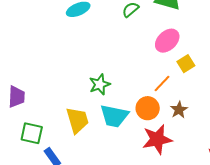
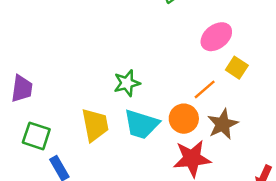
yellow square: (186, 64) -> (237, 68), turned -30
brown star: (179, 110) -> (223, 124), size x1.4

